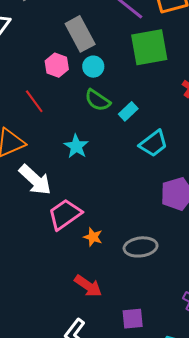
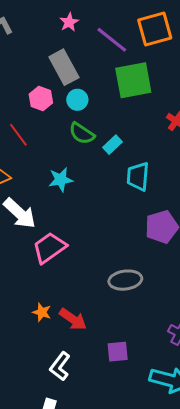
cyan trapezoid: (154, 143) -> (138, 177), turned 132
cyan star: (76, 146) -> (61, 180), turned 30
orange star: (93, 237) -> (42, 312), moved

